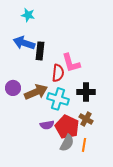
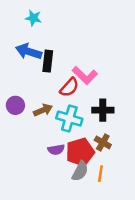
pink L-shape: (71, 63) -> (85, 75), turned -30
red semicircle: (58, 73) -> (69, 87), turned 36
brown arrow: (36, 92) -> (43, 110), size x0.7
red pentagon: (67, 127) -> (80, 152), turned 30

